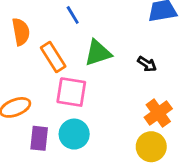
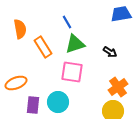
blue line: (73, 15) -> (67, 22), moved
pink square: (71, 92) -> (72, 72), moved

